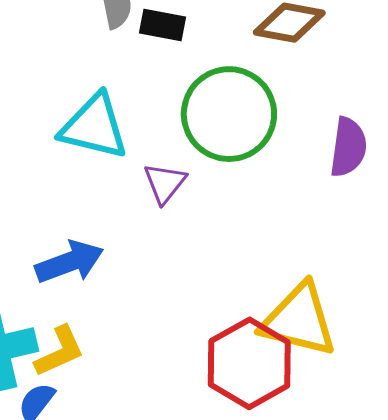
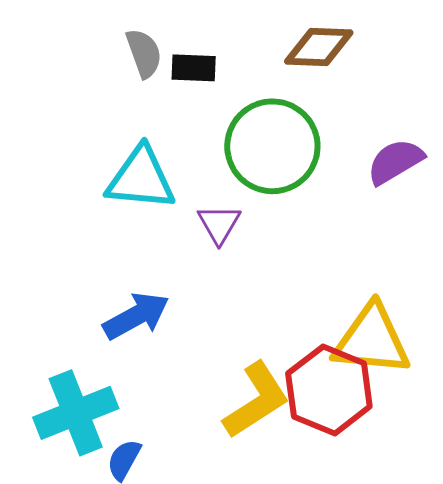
purple semicircle: (348, 147) -> (395, 162), turned -120
yellow L-shape: (60, 351) -> (256, 400), moved, size x1.4

